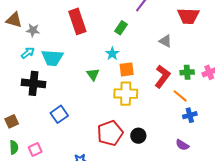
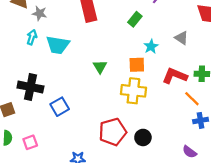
cyan arrow: (28, 53) -> (32, 37), turned -40
cyan star: (112, 54) -> (151, 46), moved
red L-shape: (162, 76) -> (175, 76), turned -110
black cross: (34, 83) -> (30, 87), moved

